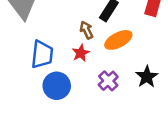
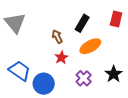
brown arrow: (87, 30) -> (57, 36), moved
blue trapezoid: (42, 55) -> (20, 71), moved, turned -60

